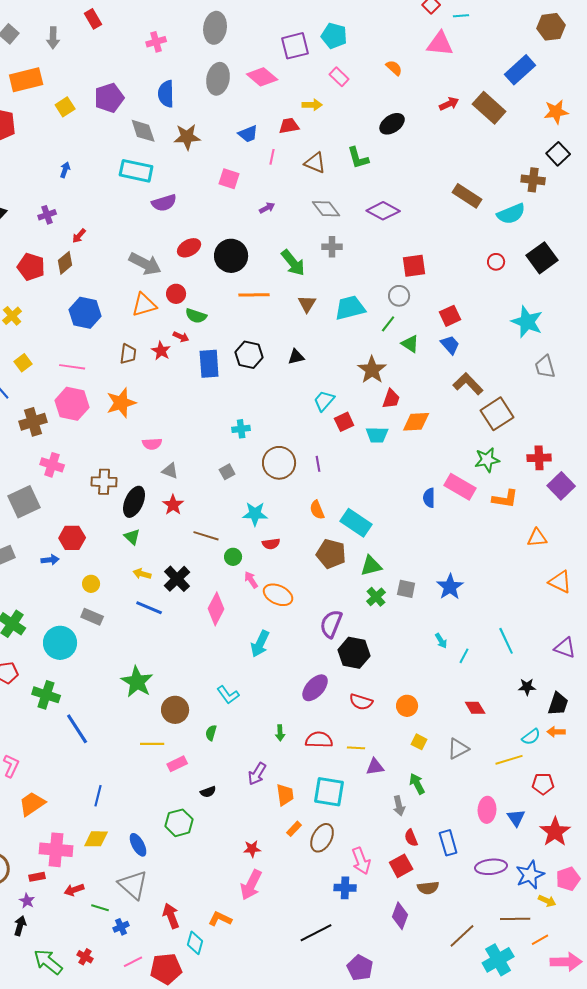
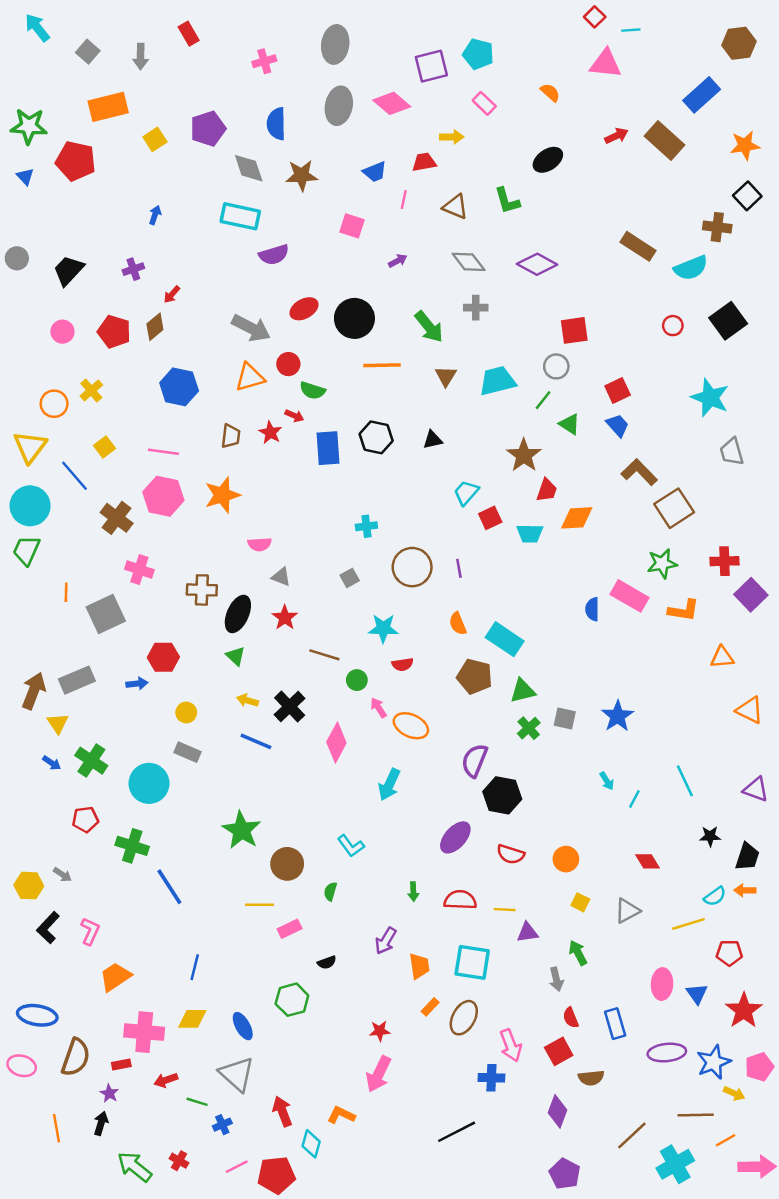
brown cross: (33, 422) -> (117, 518), turned -36
purple pentagon: (360, 968) -> (565, 1174), moved

